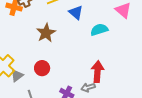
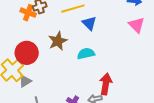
cyan semicircle: (99, 30) -> (86, 54), moved
red circle: (42, 68) -> (27, 53), moved, size x1.5

